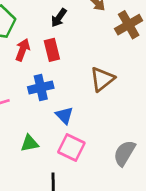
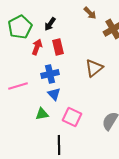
black arrow: (59, 18) -> (50, 24), moved
blue triangle: (64, 115) -> (54, 94), moved

